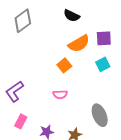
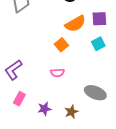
gray ellipse: (100, 115) -> (95, 93), turned -45

